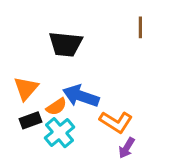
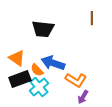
orange triangle: (26, 88) -> (17, 58), turned -36
orange semicircle: (56, 107) -> (37, 70), turned 80
black rectangle: (31, 120) -> (20, 79), size x1.5

